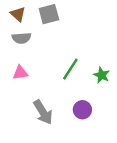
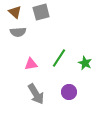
pink triangle: (20, 73) -> (31, 64), moved

